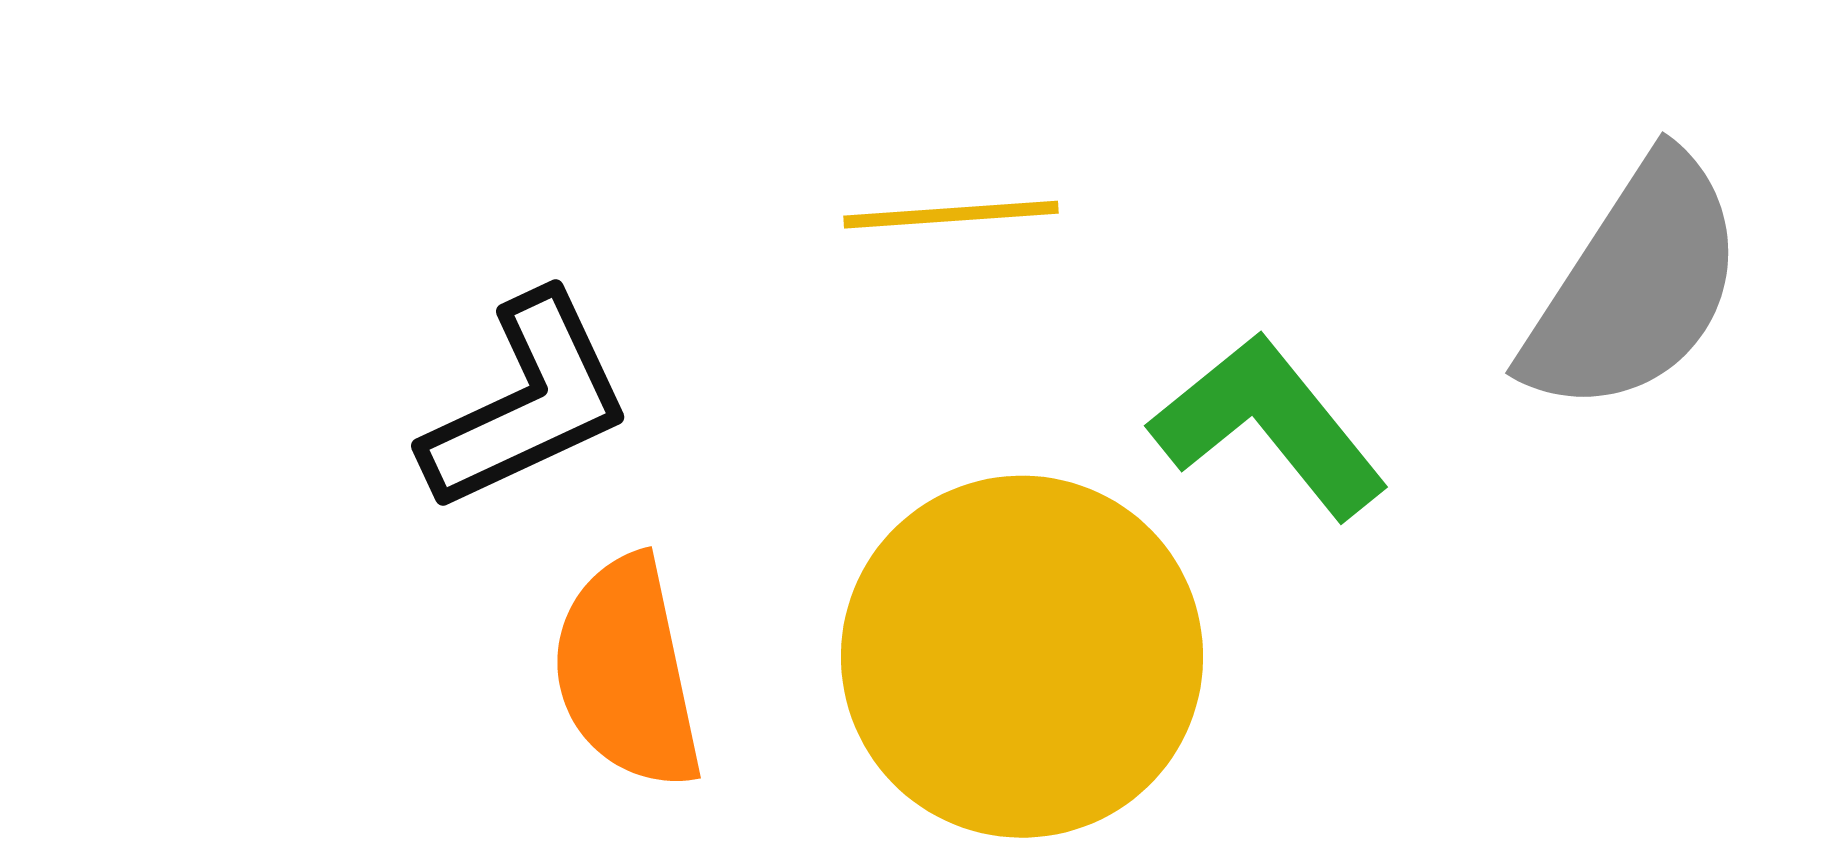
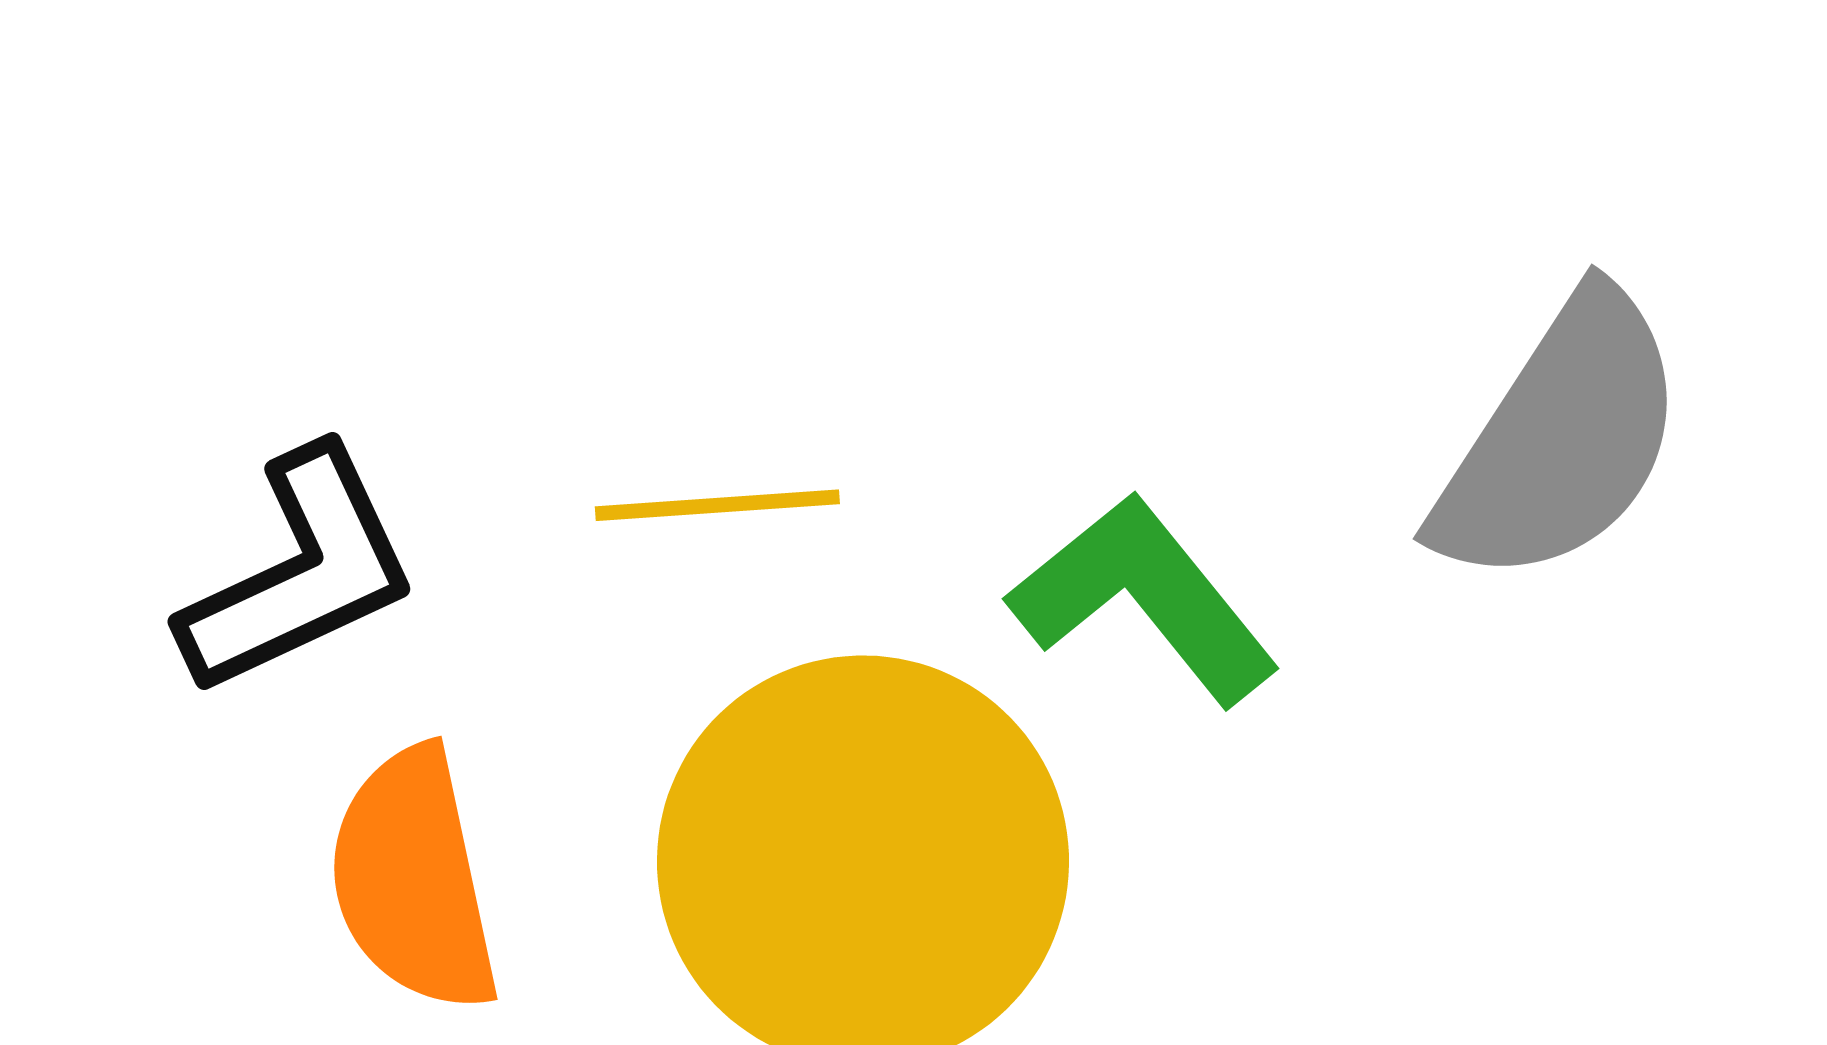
yellow line: (951, 215) -> (717, 505), moved

